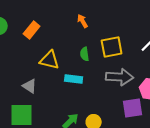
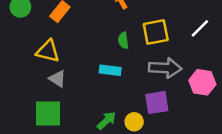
yellow triangle: (50, 60) -> (48, 51), moved
purple square: (133, 108) -> (157, 103), moved

